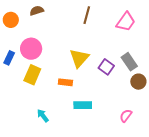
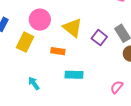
pink circle: (31, 49) -> (40, 20), moved
yellow triangle: (79, 58) -> (73, 28), turned -35

